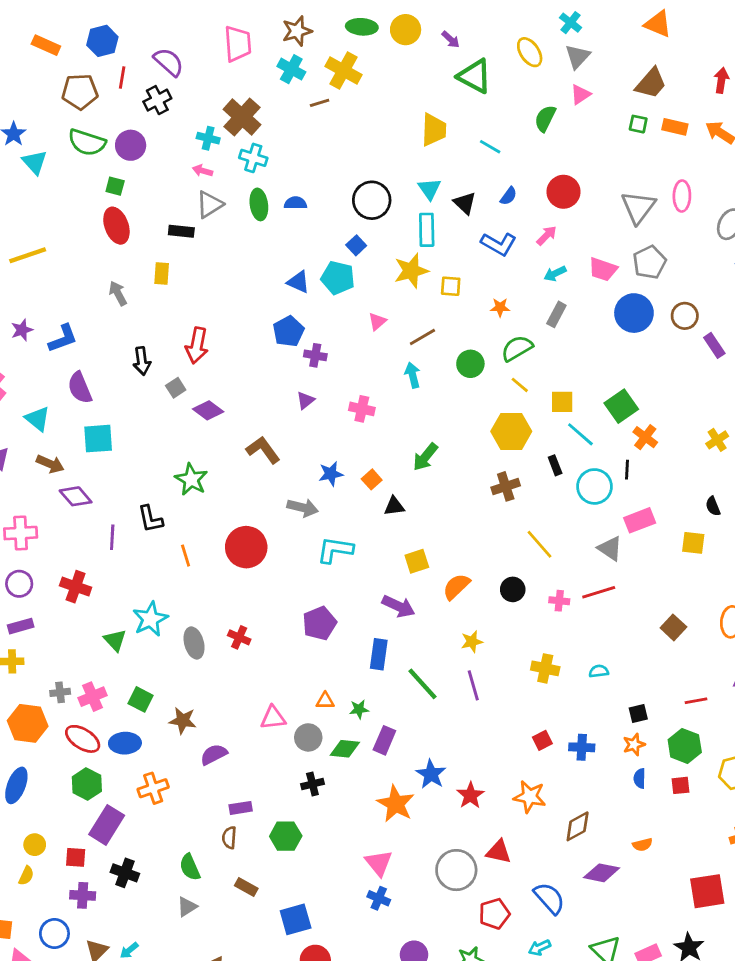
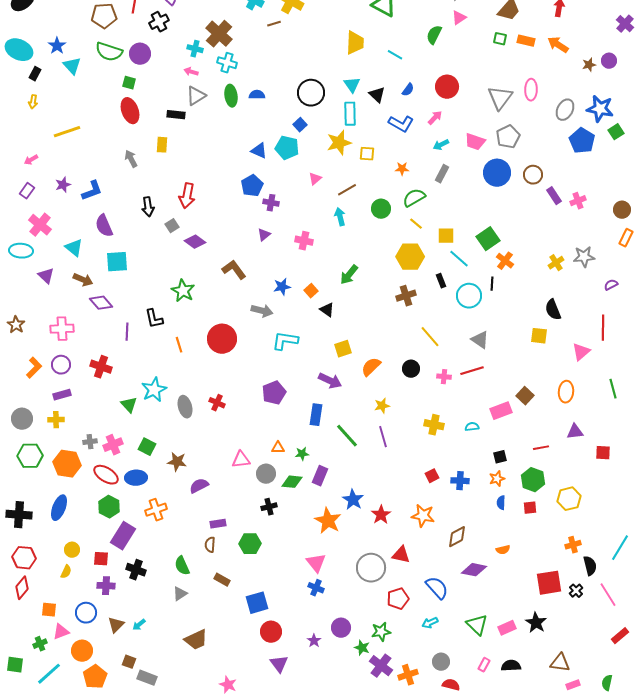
black triangle: (394, 506) -> (327, 310), turned 42
black semicircle: (713, 506) -> (553, 310), size x1.5
pink rectangle: (640, 520) -> (501, 411), moved

